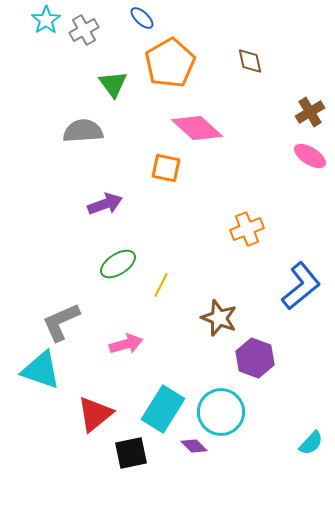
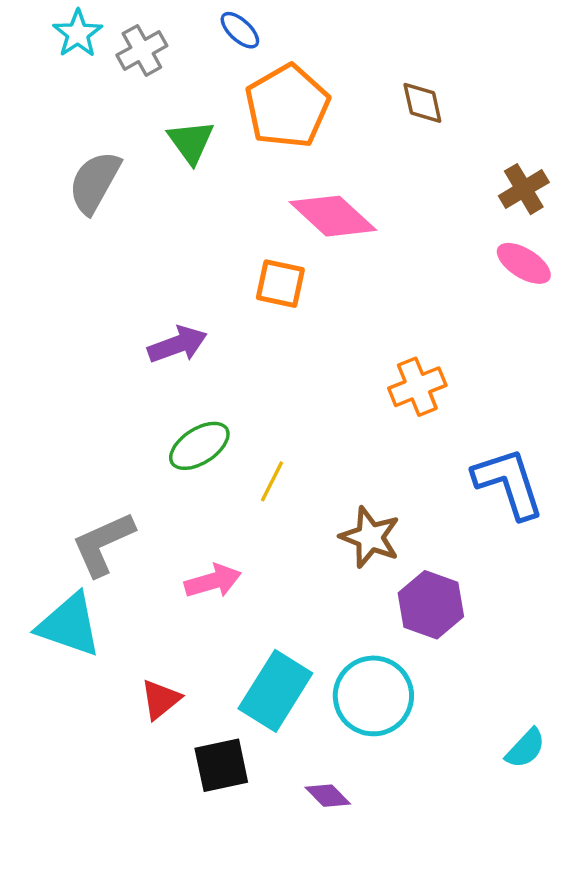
gray semicircle: (83, 131) -> (95, 182), moved, turned -57
blue L-shape: (301, 286) -> (509, 483), turned -69
red triangle: (95, 414) -> (160, 699), size x0.7
purple diamond: (194, 446) -> (328, 796), moved

